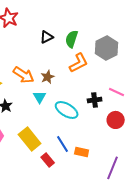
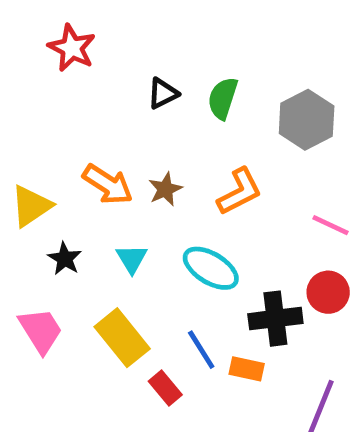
orange L-shape: (79, 63) -> (239, 192), moved
cyan triangle: (40, 97) -> (132, 259), moved
black cross: (95, 100) -> (275, 319), moved, size x1.5

